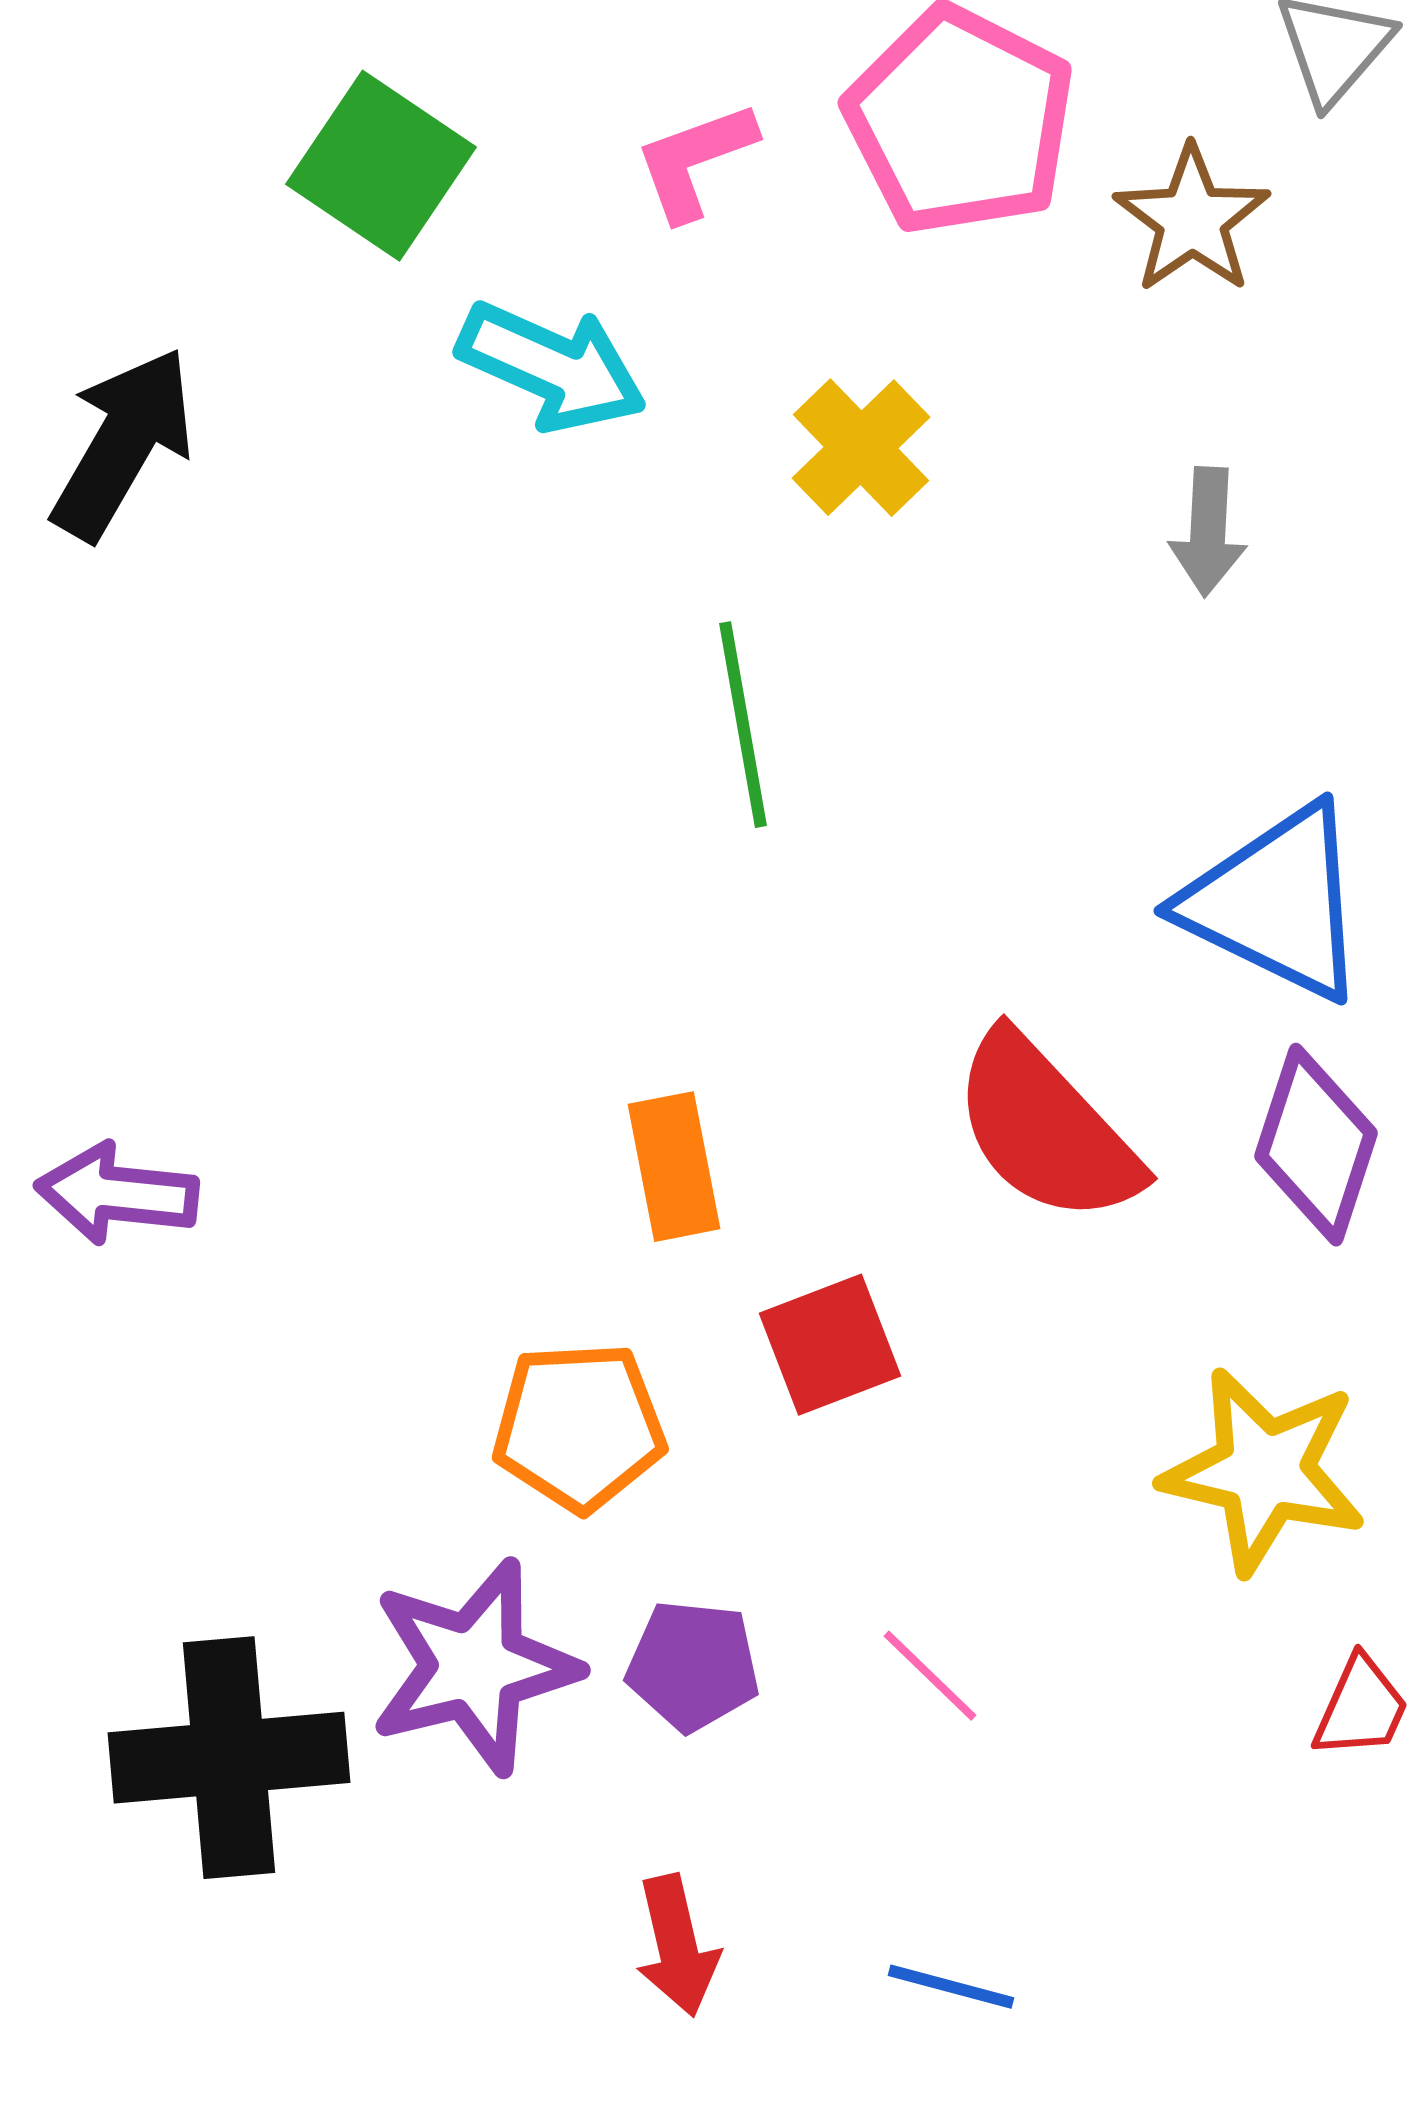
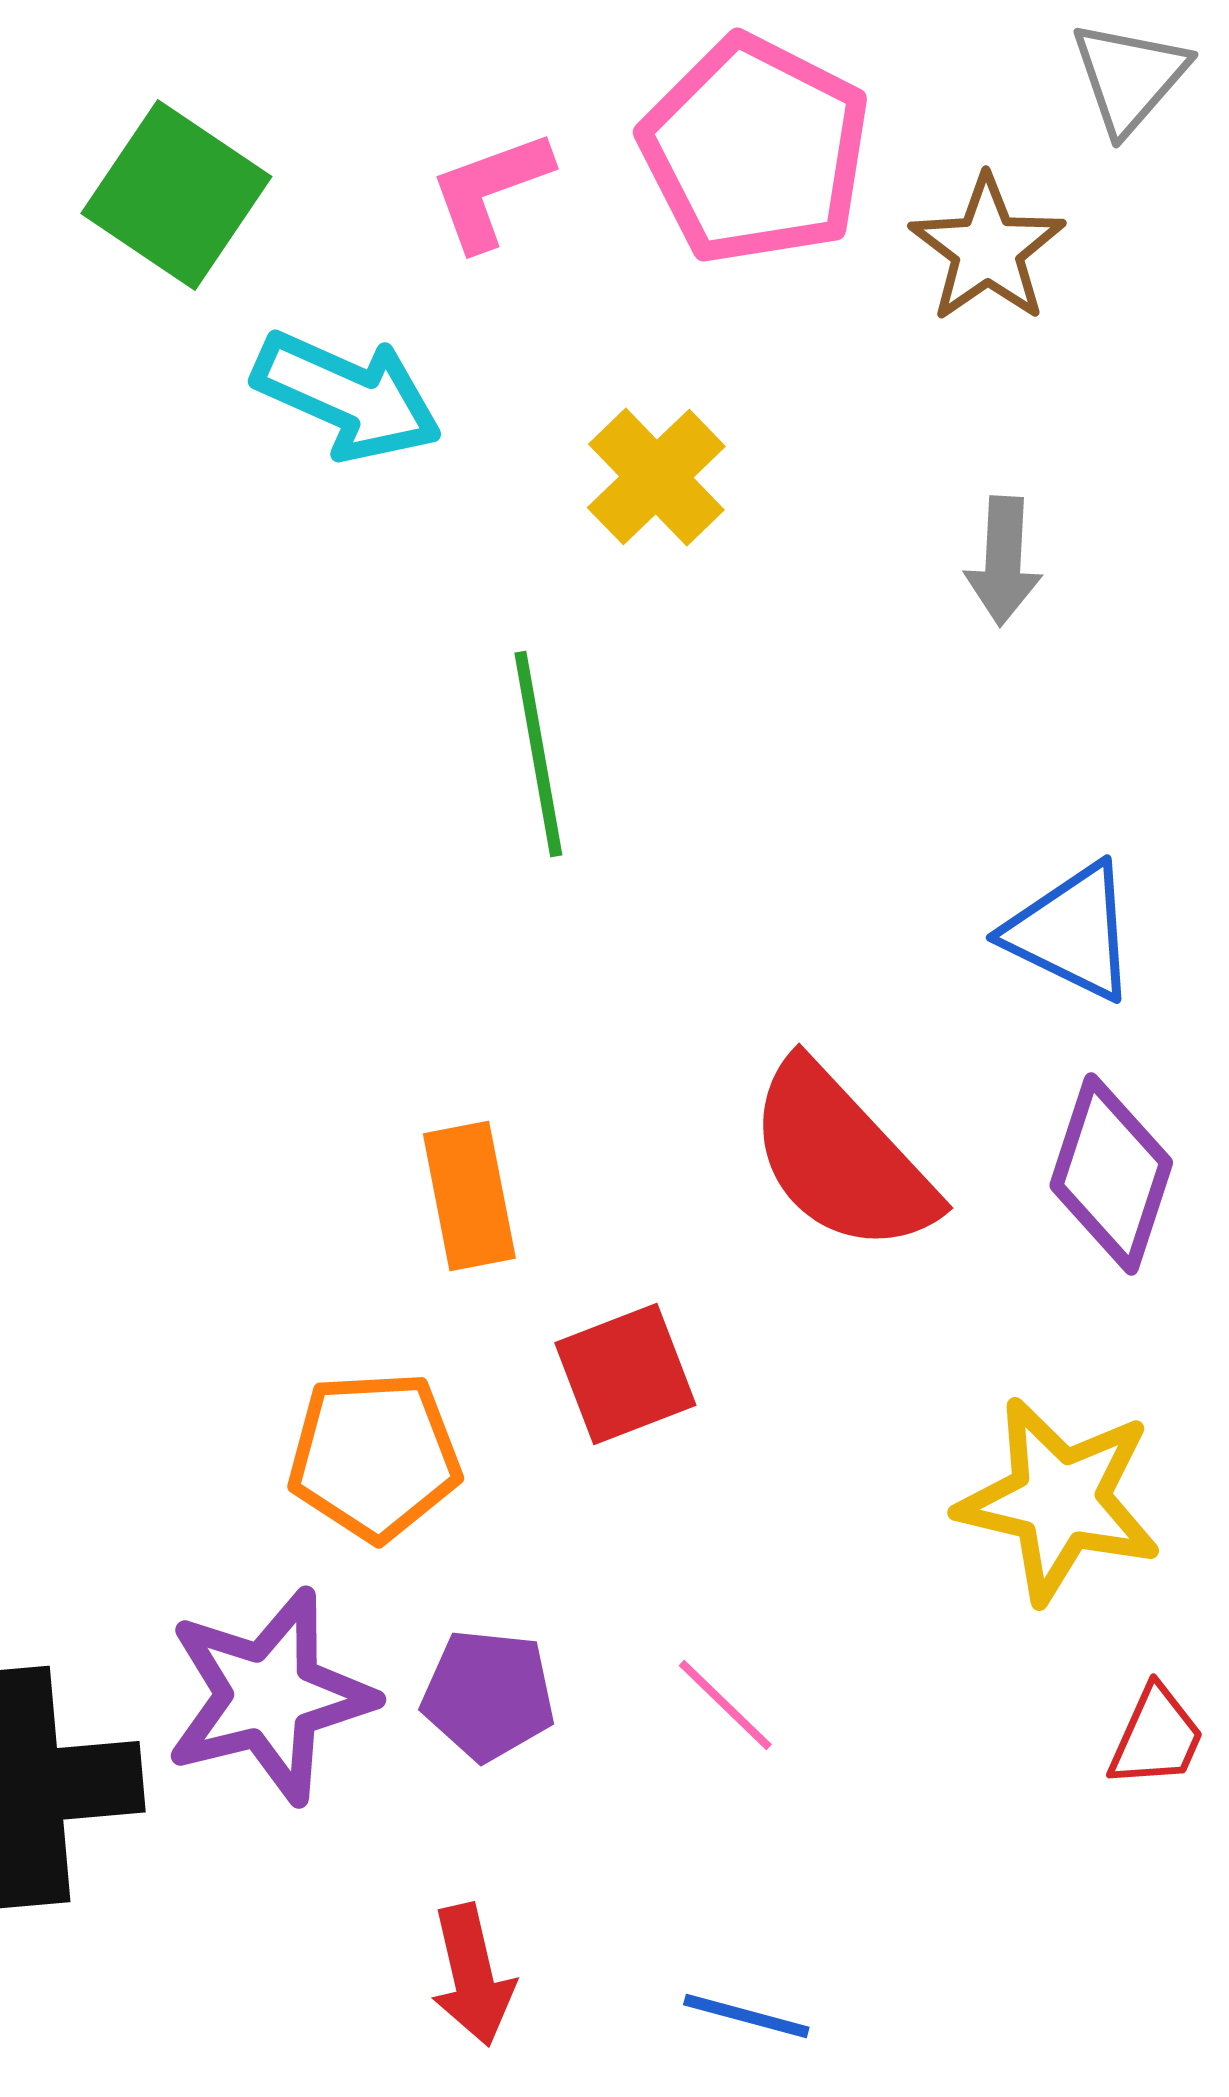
blue triangle: (1276, 903) -> (1071, 932), size x0.7

